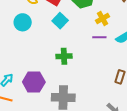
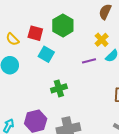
yellow cross: (103, 18) -> (102, 40), moved

